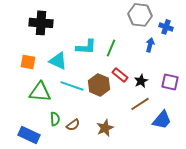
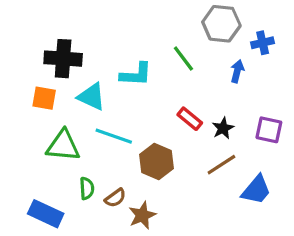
black cross: (41, 23) -> (63, 59), moved
blue cross: (166, 27) -> (263, 43), turned -32
green line: (111, 48) -> (183, 59), moved, turned -60
brown hexagon: (99, 85) -> (156, 161), moved
brown star: (105, 128) -> (142, 215), moved

